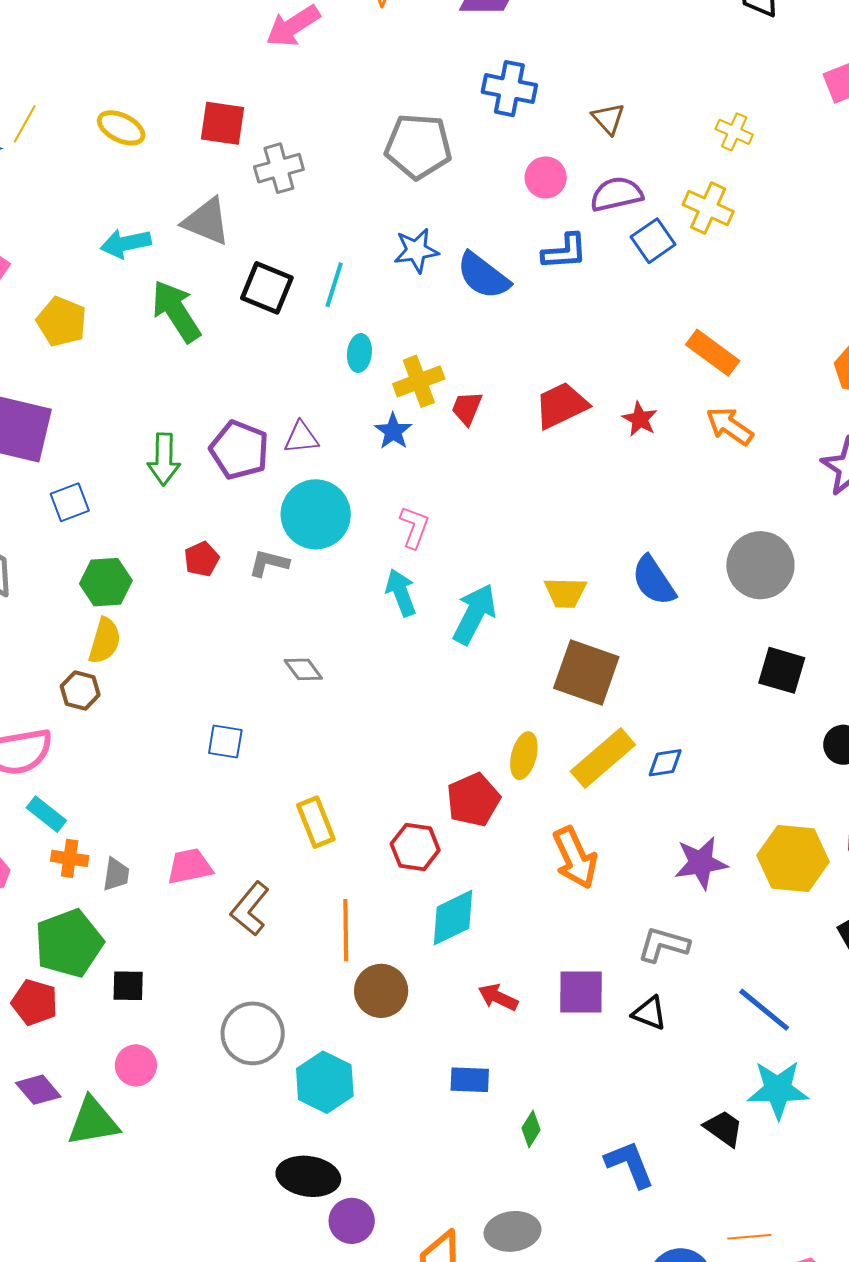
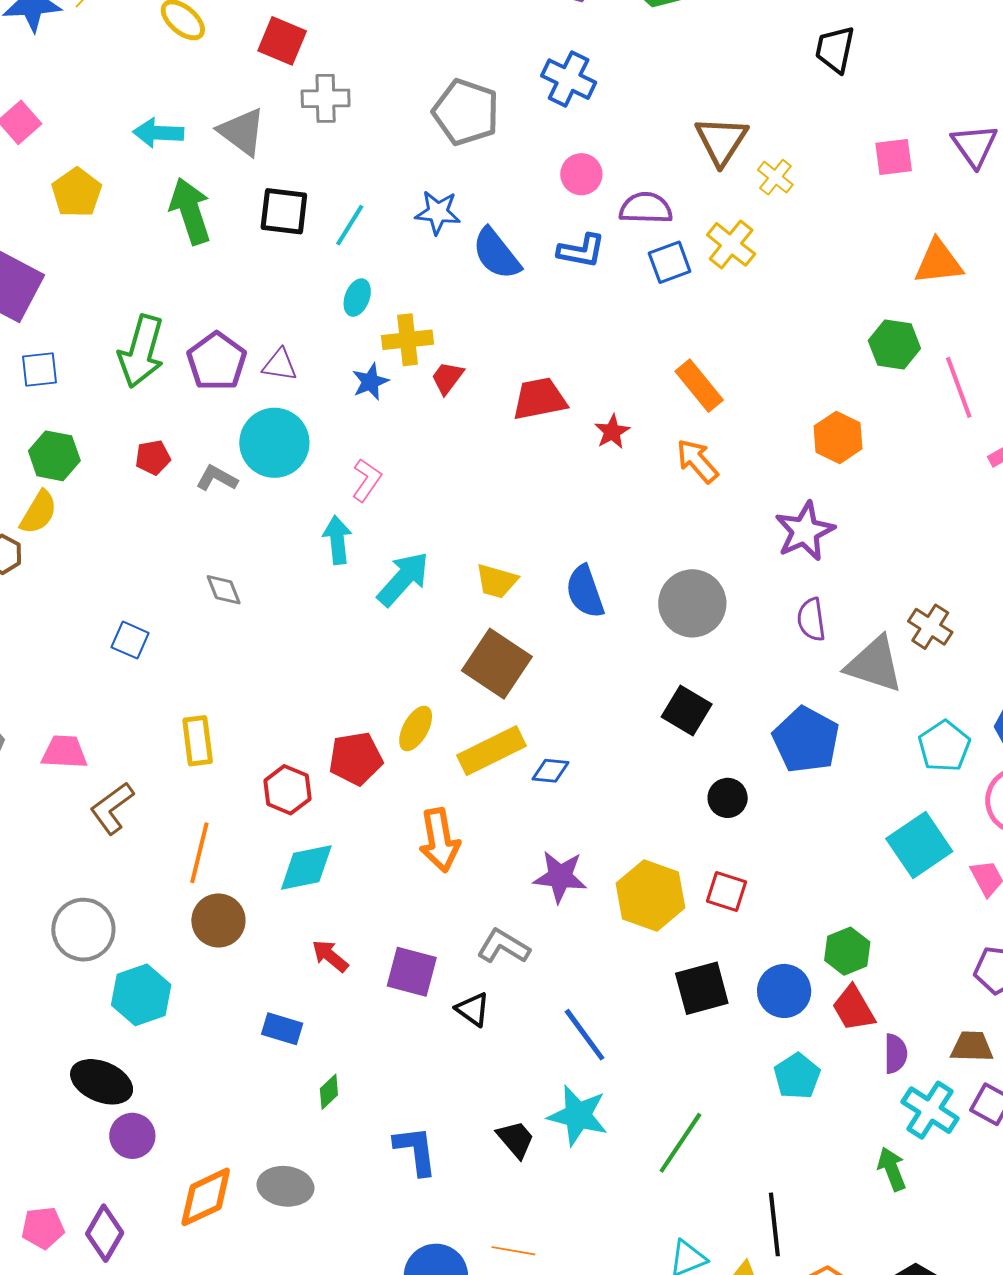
brown triangle: (608, 119) -> (721, 141), moved, size x1.6
black square: (267, 288) -> (284, 211), turned -30
green arrow: (164, 459) -> (141, 351), size x1.4

